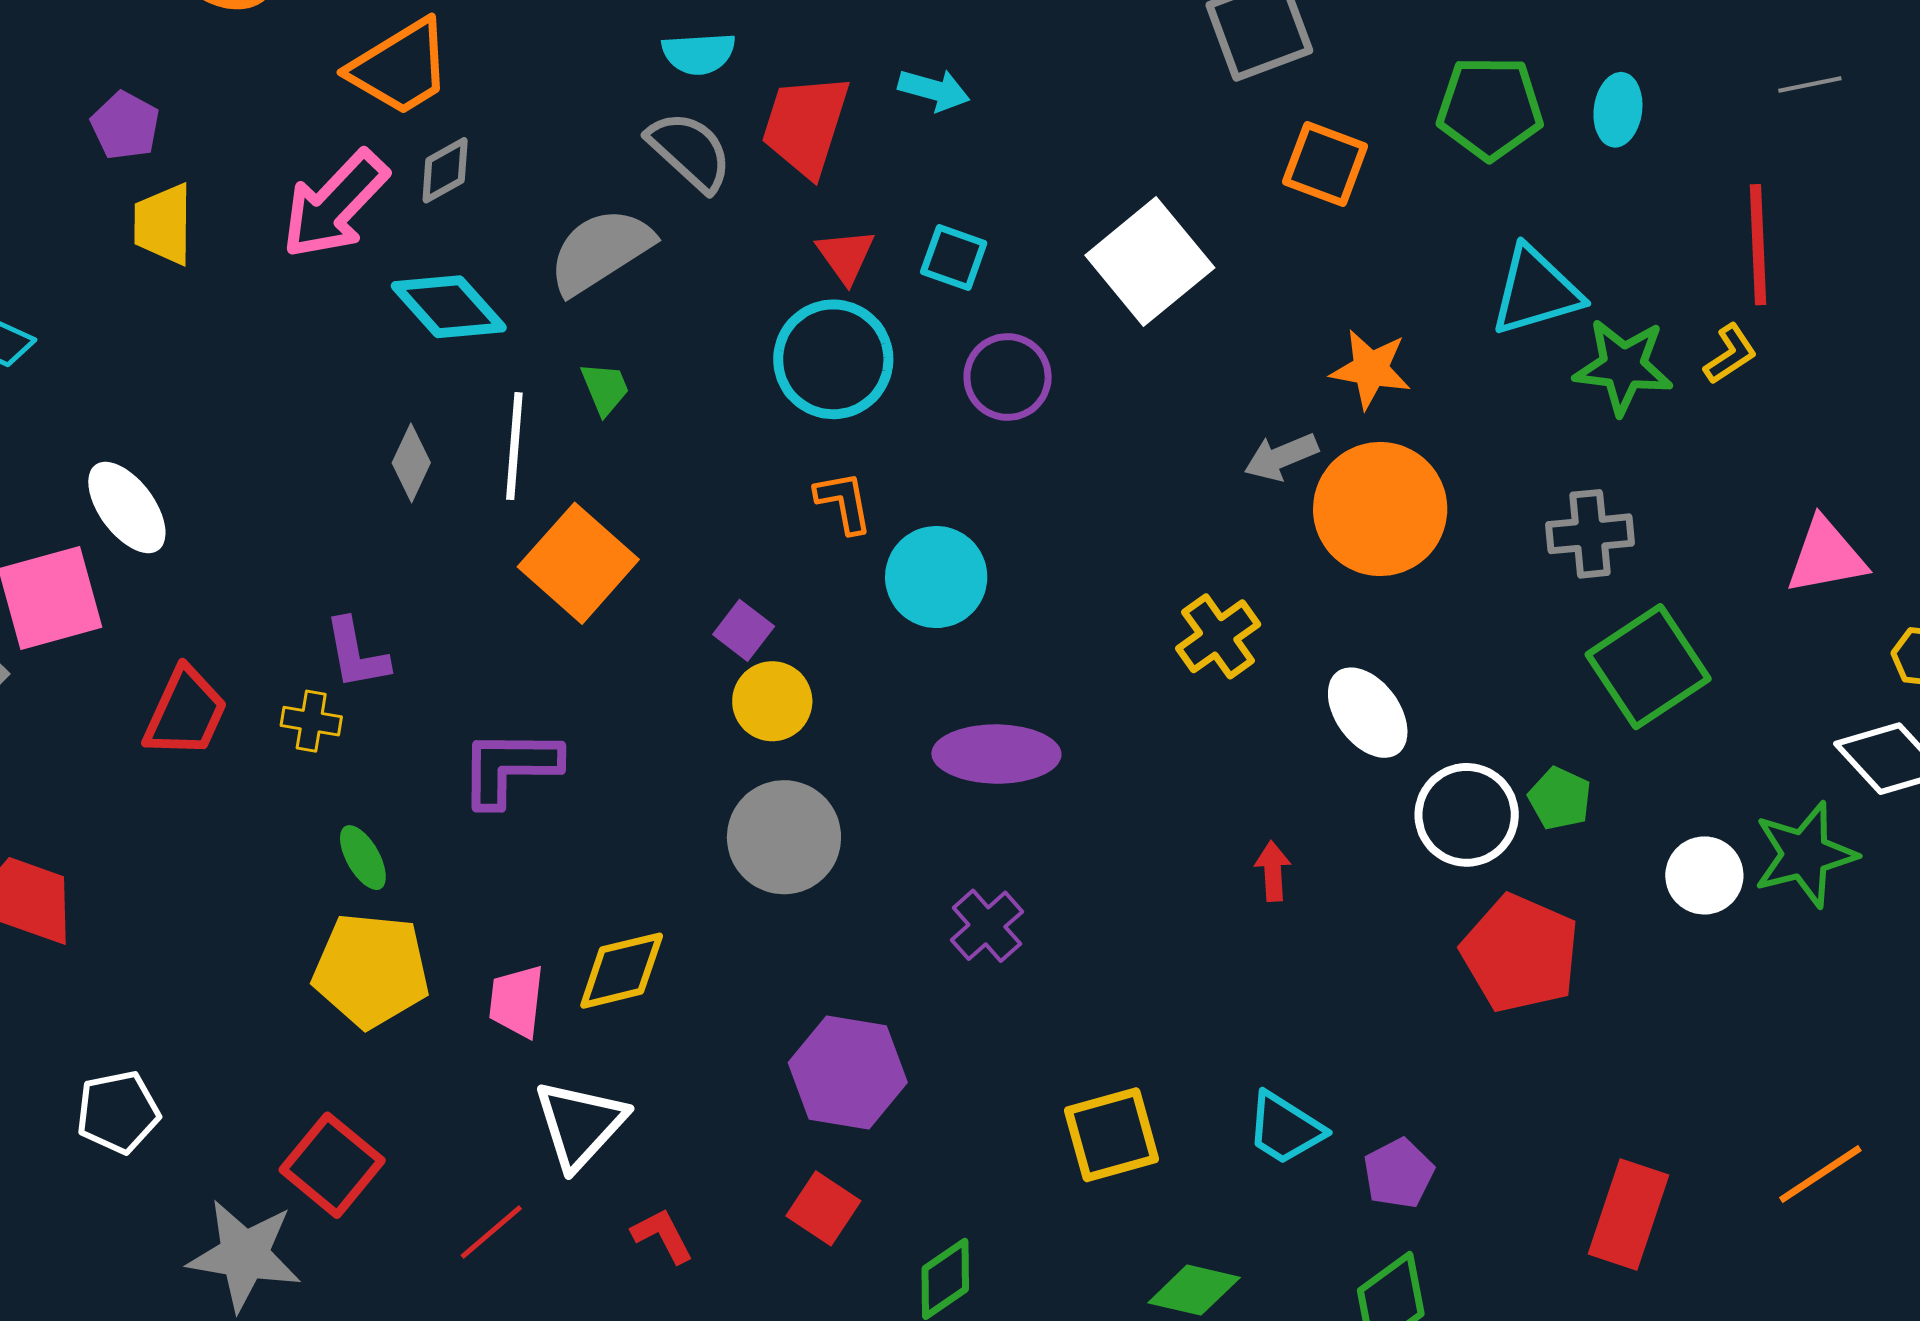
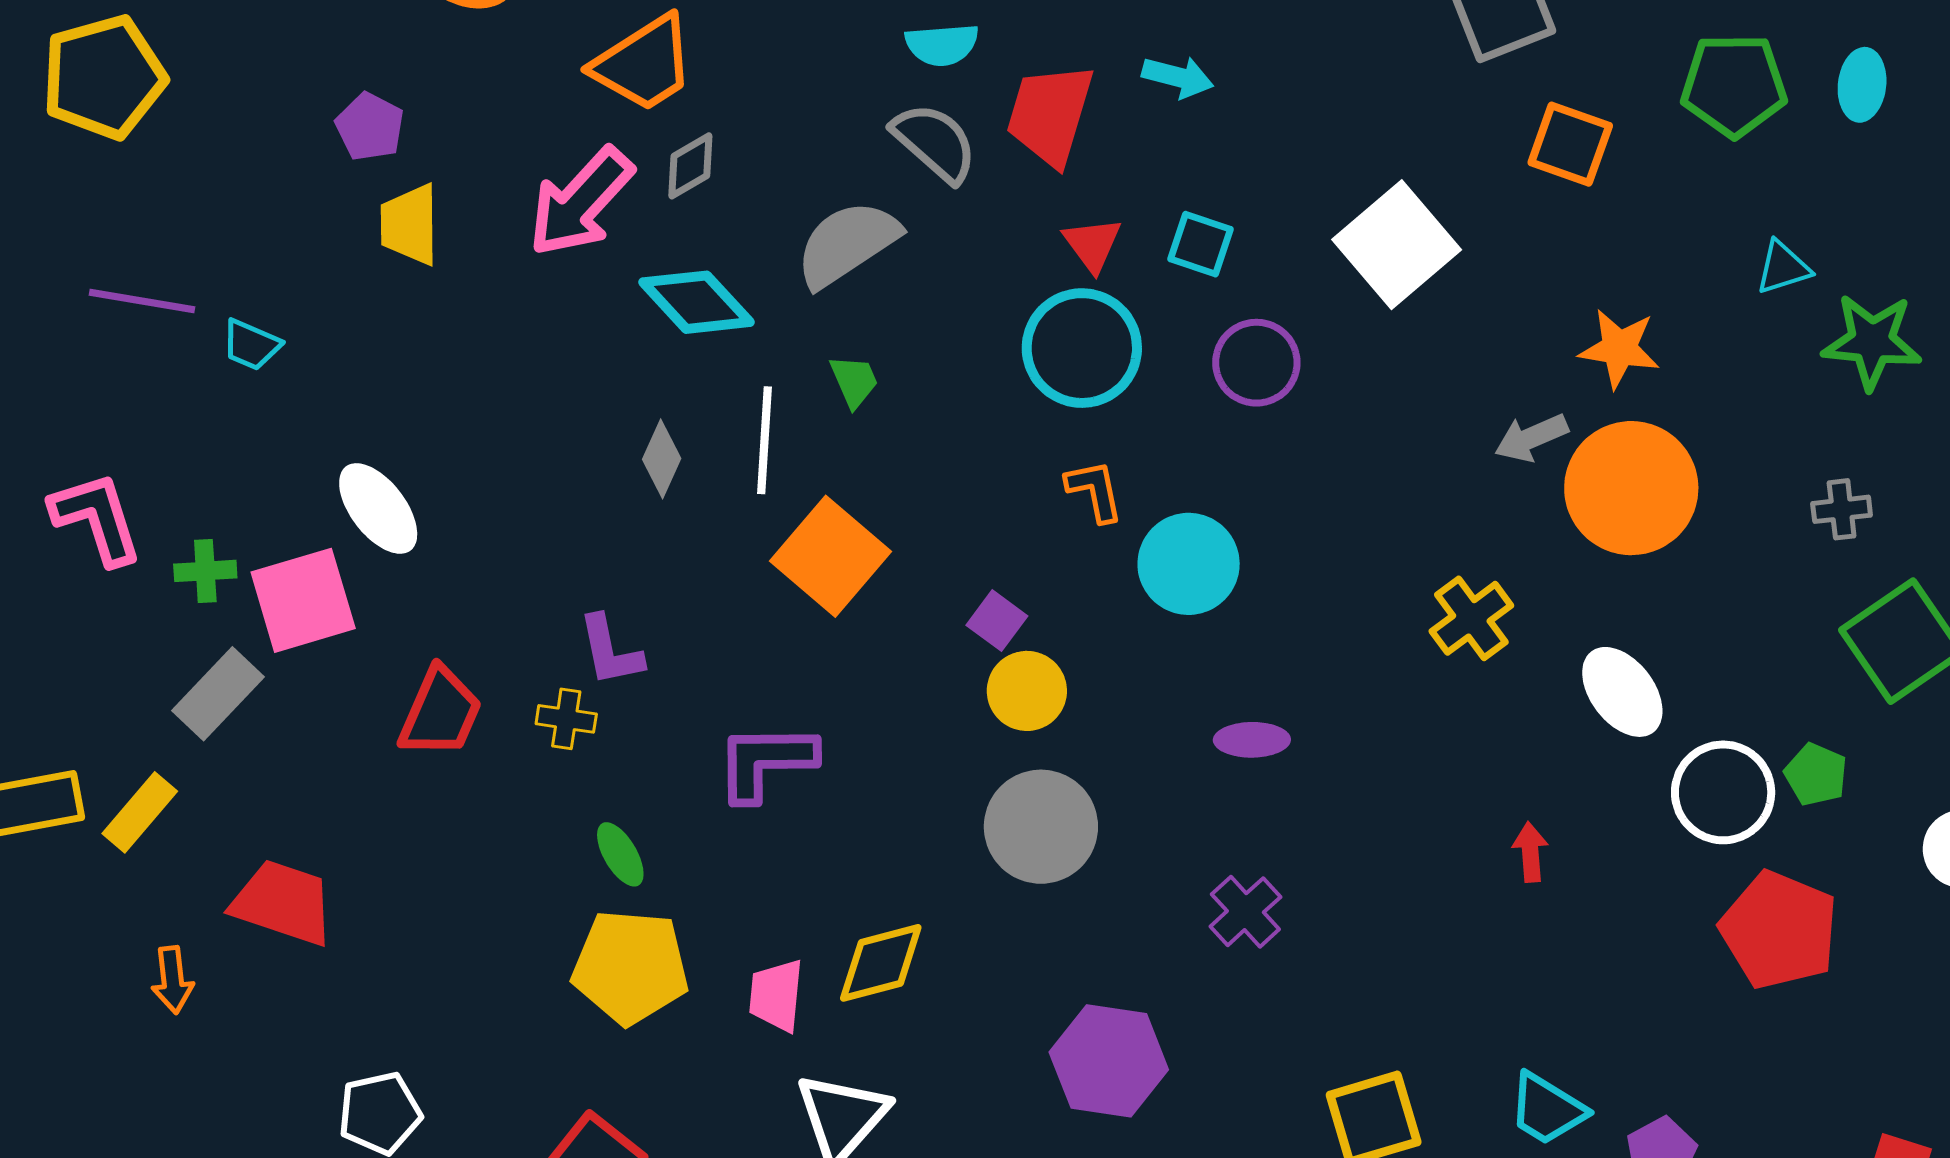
cyan triangle: (1536, 291) -> (1783, 268), size x0.6
gray cross: (1590, 534) -> (1842, 509), size x0.7
purple ellipse: (996, 754) -> (1252, 740), size x0.6

